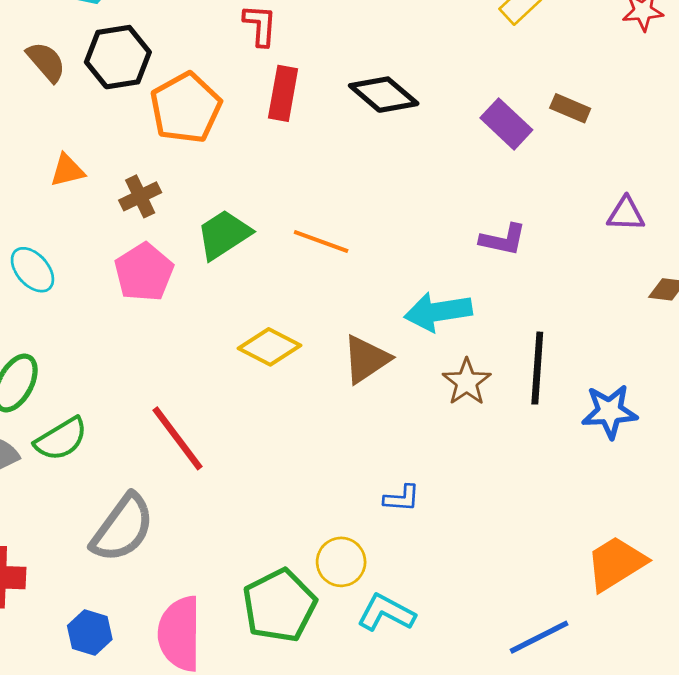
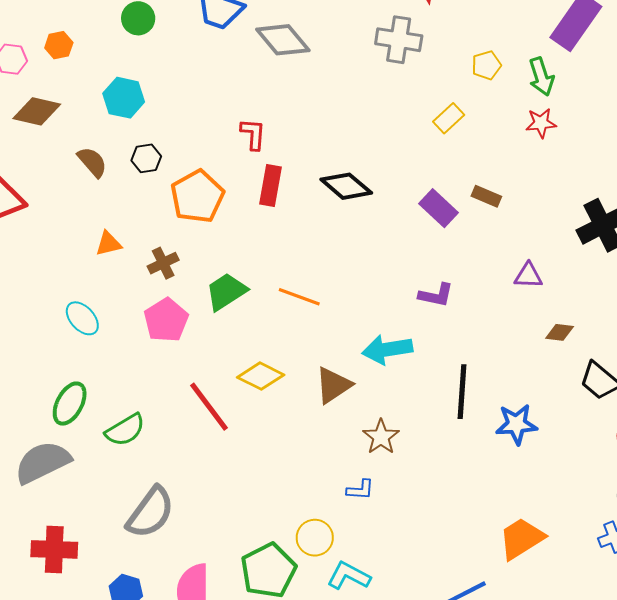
black hexagon: (118, 57) -> (146, 158), size x0.6
brown star: (467, 382) -> (381, 437), moved
red line: (177, 438) -> (209, 407), moved
green semicircle: (61, 439) -> (125, 430), moved

